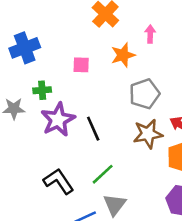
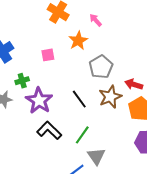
pink arrow: (150, 34) -> (96, 20), turned -32
black line: (93, 129) -> (79, 99), moved
black L-shape: (59, 181) -> (49, 130), moved

